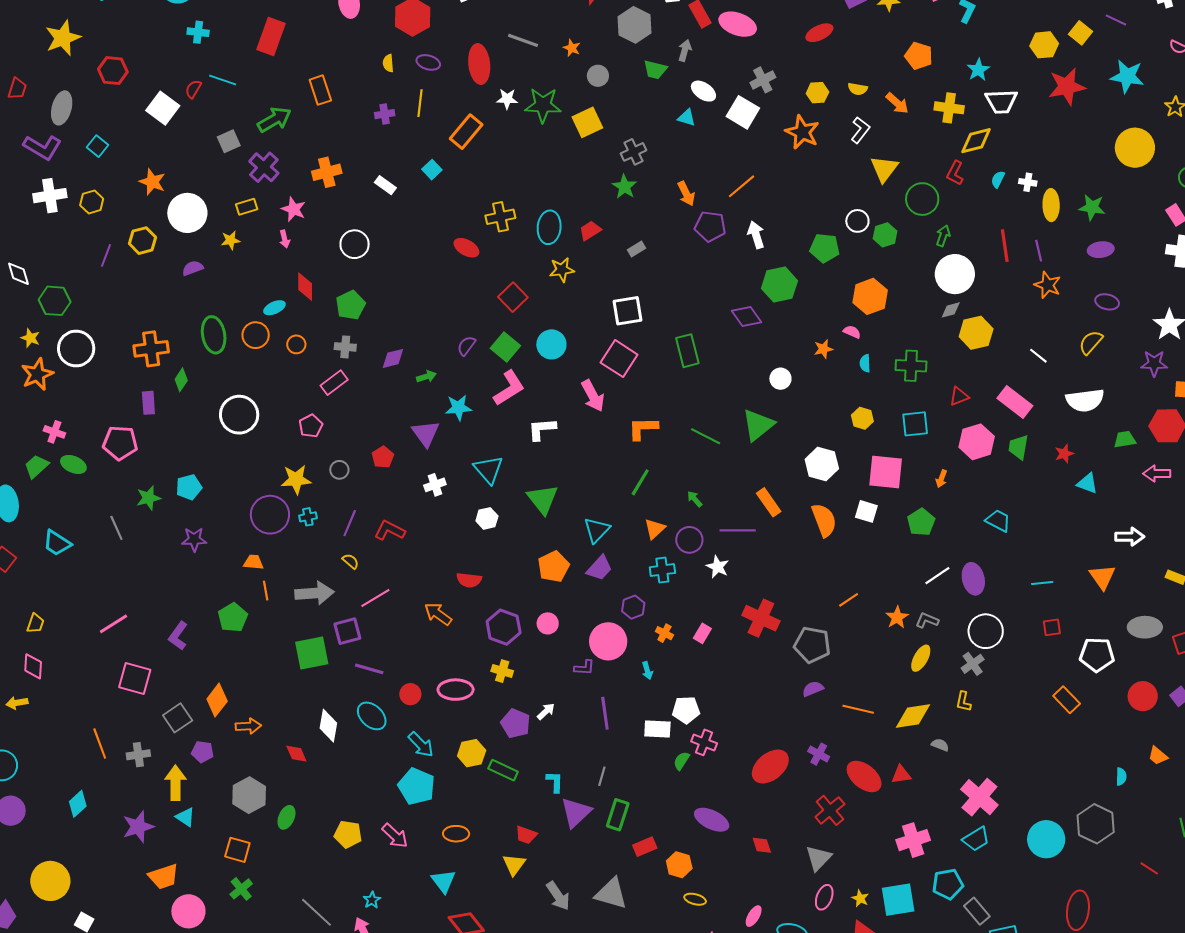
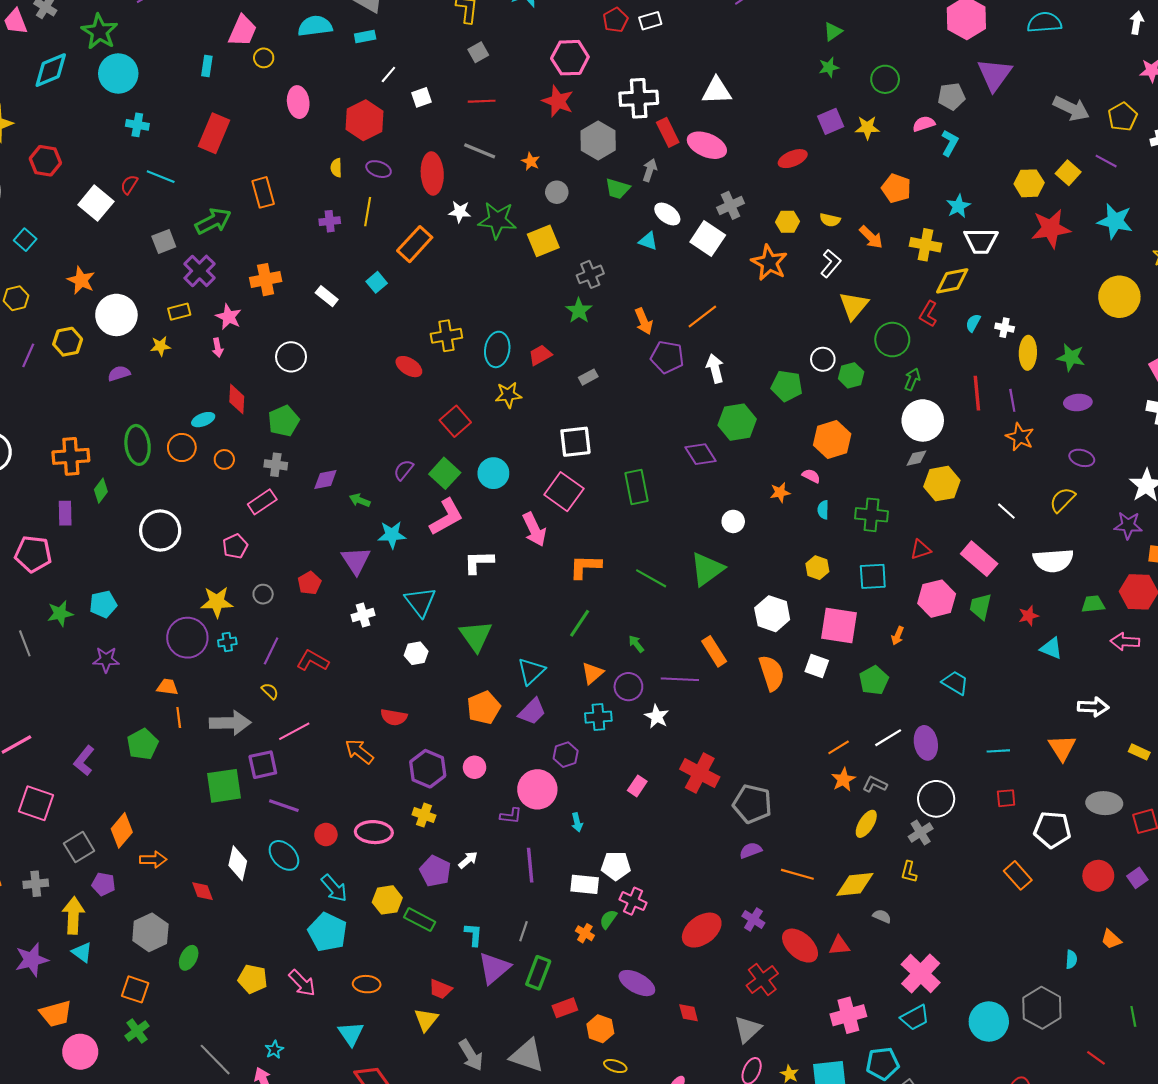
green arrow: (426, 377) -> (360, 500), turned -144
orange line: (849, 600) -> (839, 747), moved
orange cross: (664, 633) -> (585, 933), moved

